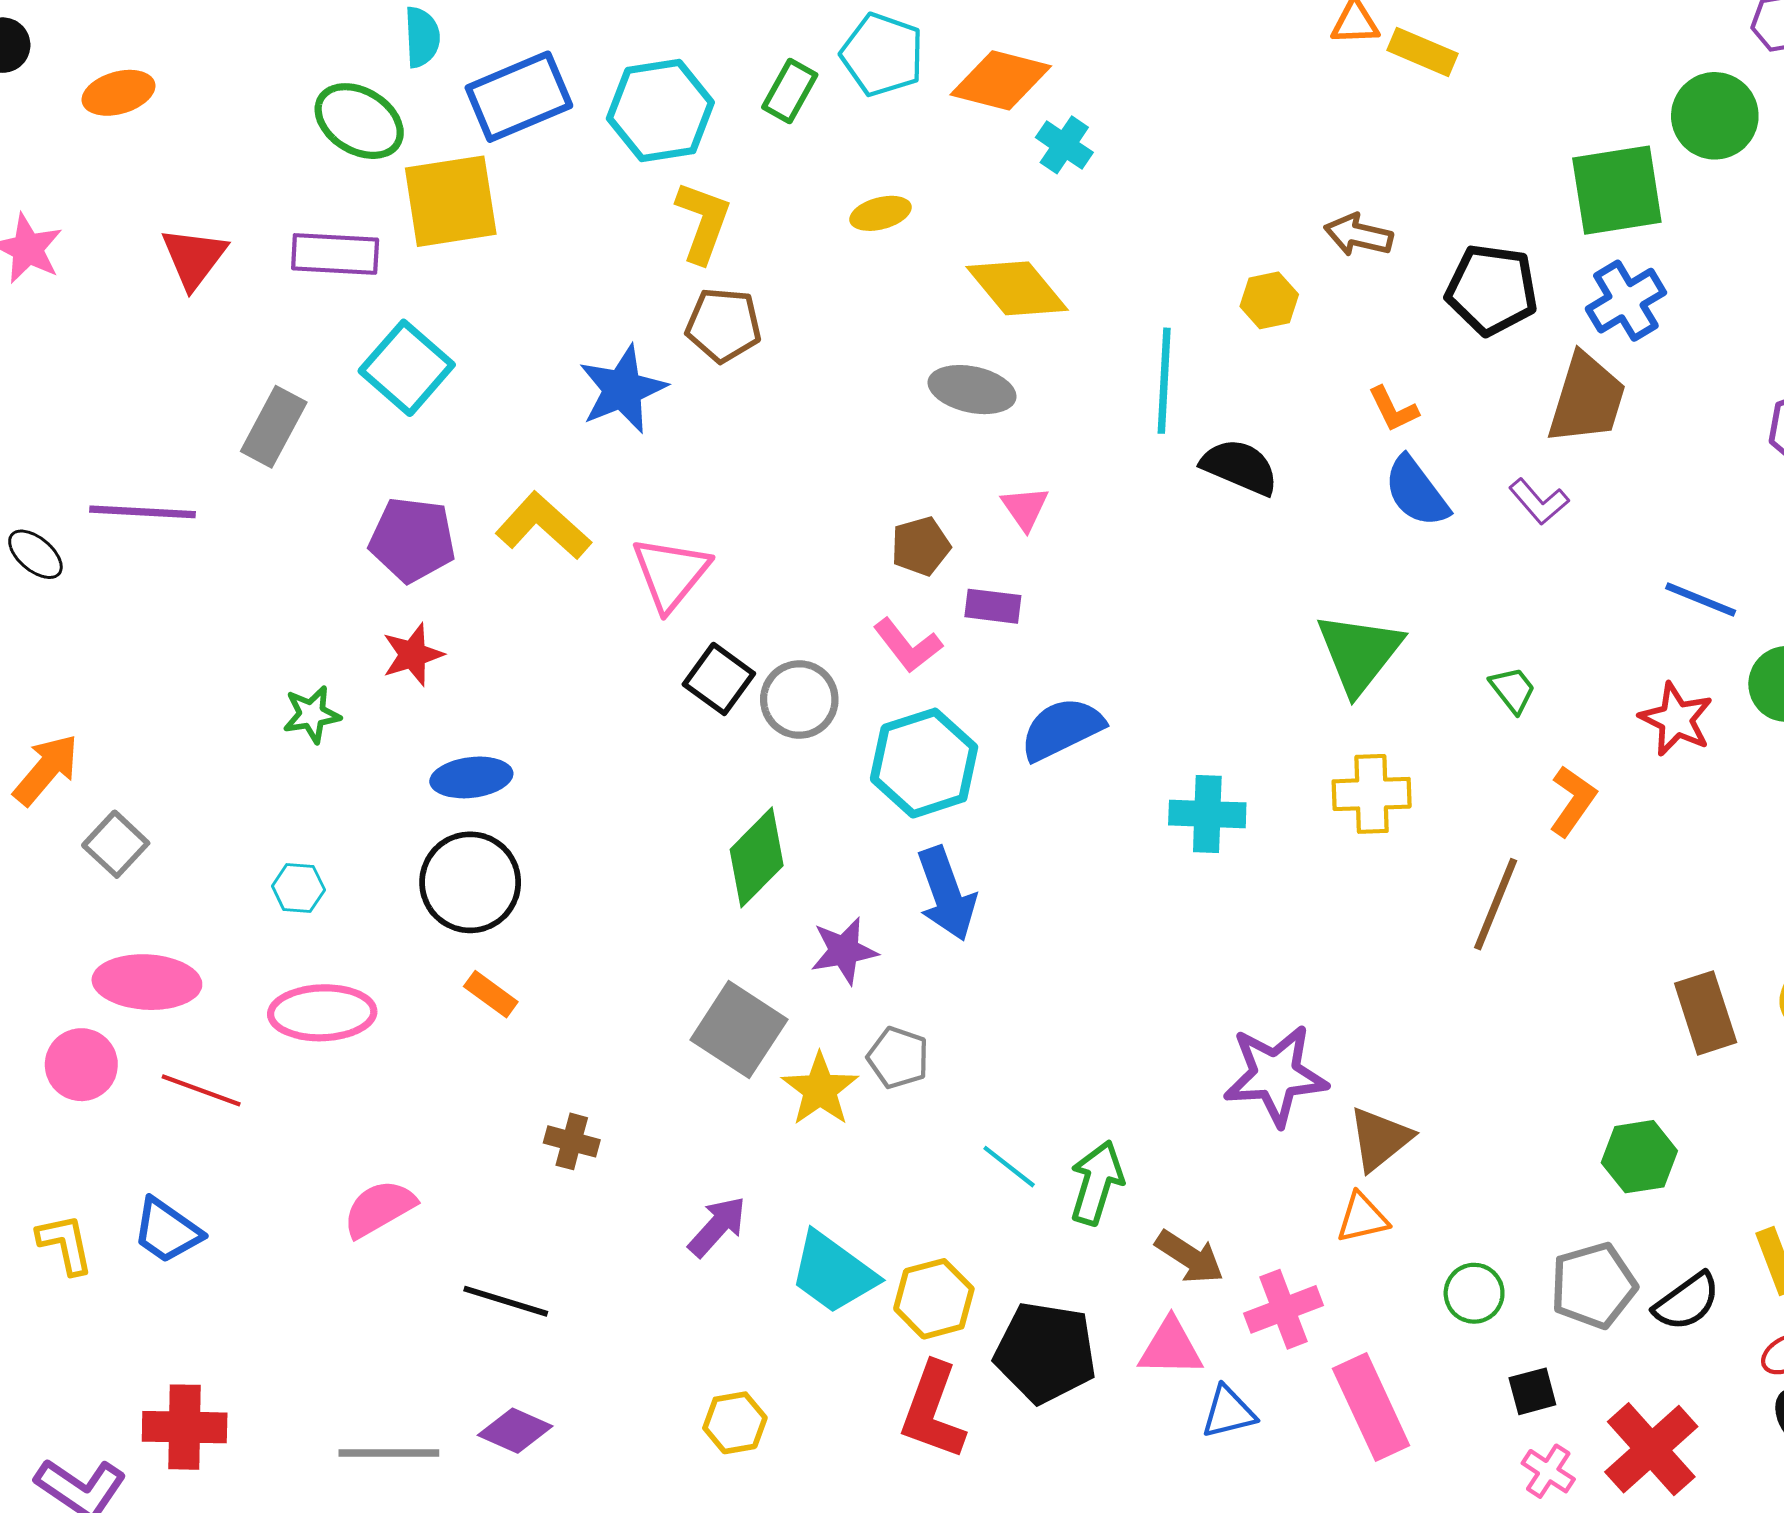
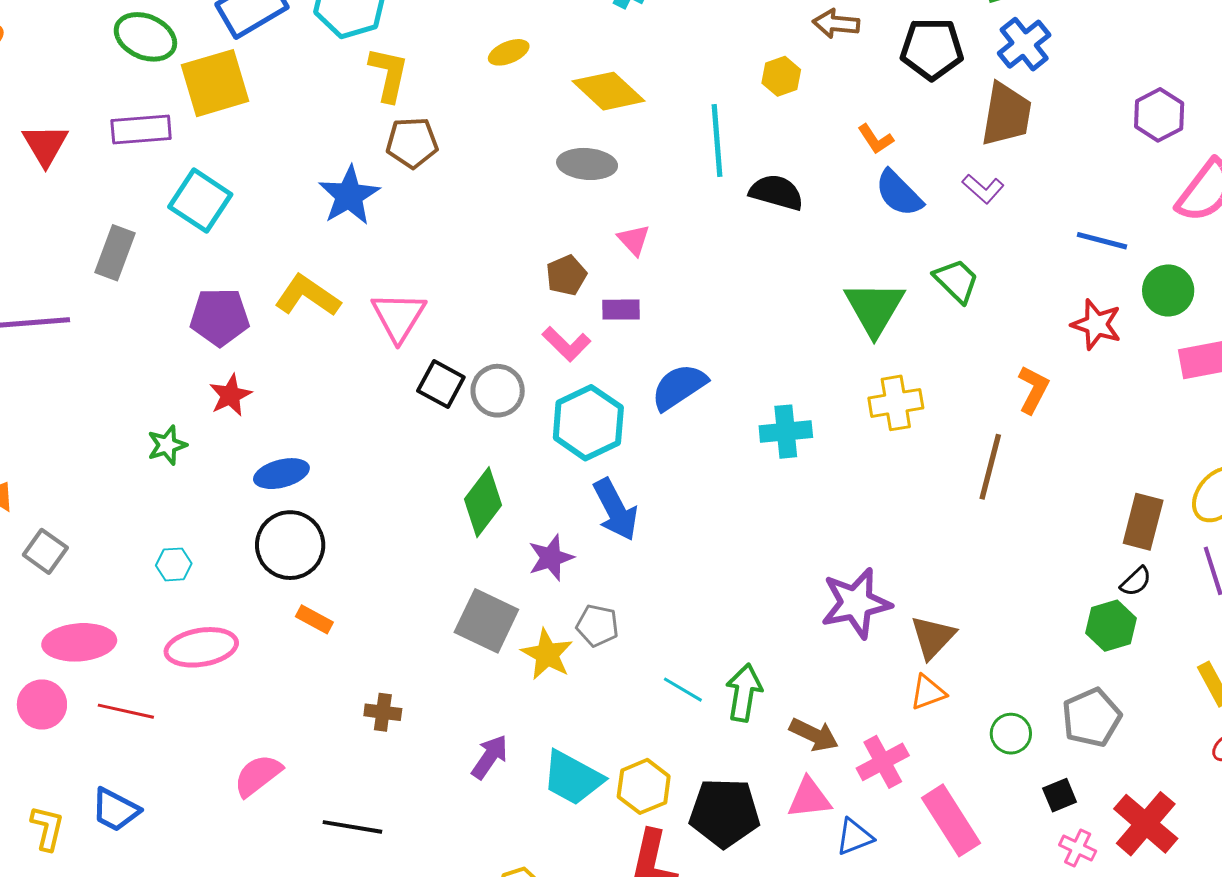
green trapezoid: (1513, 690) -> (956, 281), moved, size x1.4
brown rectangle: (1706, 1013) -> (1143, 522), turned 40
yellow L-shape: (65, 1244) -> (47, 828), turned 33
black semicircle: (1687, 1302) -> (1136, 581), moved, size x0.7

